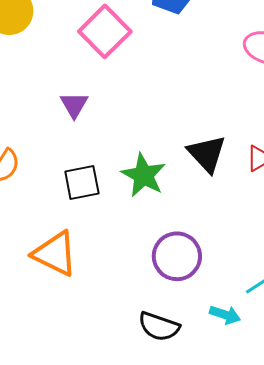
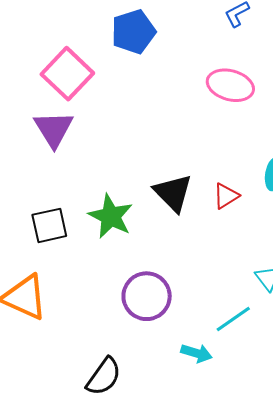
purple triangle: (74, 105) -> (54, 129), moved, size x1.4
black semicircle: (159, 326) -> (104, 377), moved, turned -72

